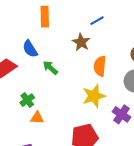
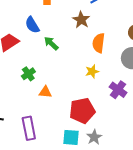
yellow star: (94, 96) -> (92, 71), size x0.6
orange triangle: (37, 118) -> (45, 92), moved

